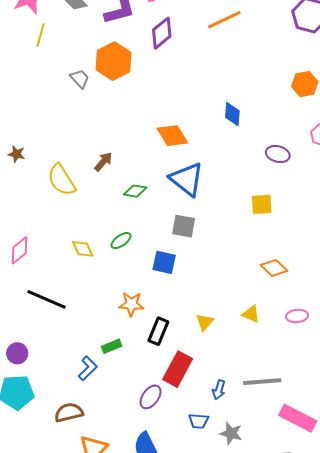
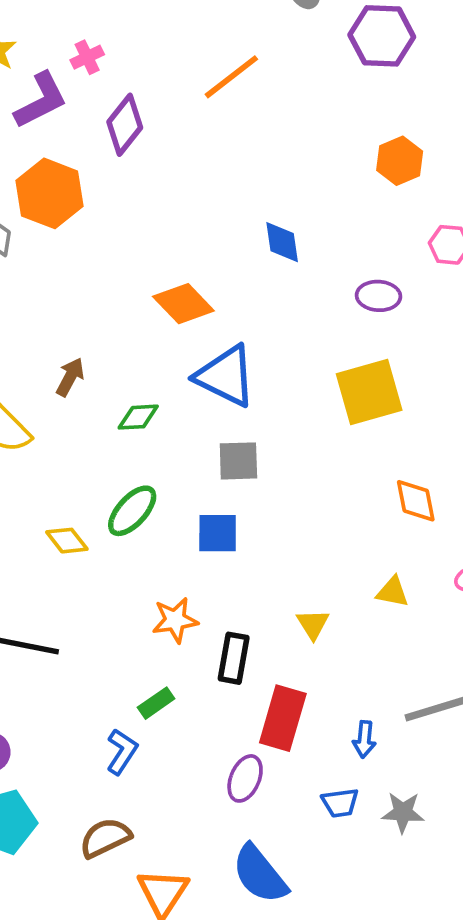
yellow square: (262, 204) -> (369, 392), size x1.6
green ellipse: (121, 241) -> (132, 511), size x1.4
orange diamond: (274, 268) -> (416, 501), turned 48

